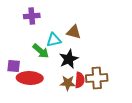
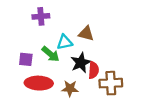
purple square: (14, 66) -> (26, 59), moved
red semicircle: (80, 80) -> (94, 70), moved
brown star: (68, 83) -> (70, 88), moved

